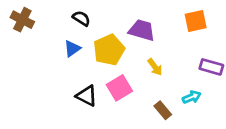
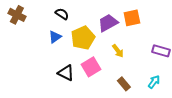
orange square: (196, 21) -> (132, 18), moved
purple trapezoid: (142, 30) -> (108, 23), turned -45
cyan arrow: (192, 97) -> (154, 82), moved, turned -32

